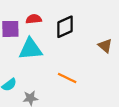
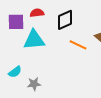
orange line: (67, 78) -> (78, 45), moved

